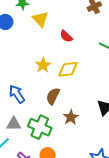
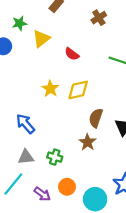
yellow triangle: (40, 19) -> (41, 39), turned 42
brown semicircle: (53, 96) -> (96, 118), moved
green cross: (40, 127) -> (55, 157), size x0.6

